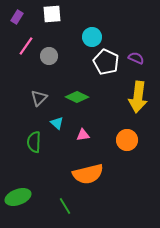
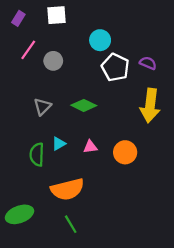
cyan triangle: (57, 123) -> (59, 144), moved, turned 48
orange circle: (127, 140) -> (125, 152), moved
orange semicircle: (88, 174) -> (67, 189), moved

